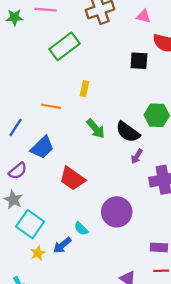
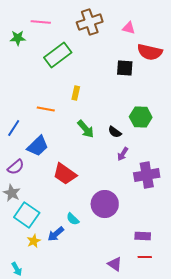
green star: (14, 17) -> (18, 38), moved
black semicircle: (128, 132) -> (115, 132), size x0.6

